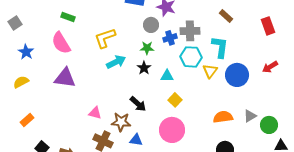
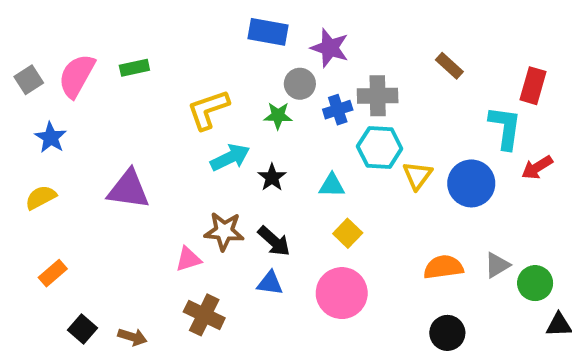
green rectangle: (68, 17) -> (134, 68), turned -32
red rectangle: (268, 26) -> (533, 86), turned 36
pink semicircle: (61, 43) -> (77, 76), moved, turned 60
cyan L-shape: (220, 47) -> (505, 128), moved
green star: (147, 48) -> (278, 116), moved
black star: (144, 68) -> (272, 177), moved
pink triangle: (95, 113) -> (188, 259), turned -32
brown star: (121, 122) -> (224, 231), moved
blue triangle: (136, 140) -> (270, 283), moved

